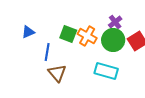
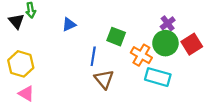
blue triangle: (28, 32) -> (69, 24), moved
orange cross: (87, 36) -> (141, 55), moved

